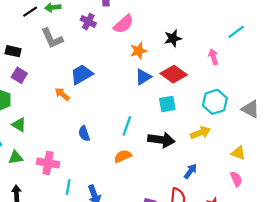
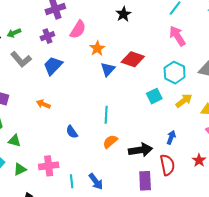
purple cross: (88, 22) -> (47, 36), turned -32
black star: (173, 38) -> (123, 14), moved
pink arrow: (213, 57) -> (177, 36), moved, size x1.5
blue trapezoid: (82, 74) -> (53, 66), moved
cyan square: (167, 104) -> (154, 96), moved
yellow arrow: (200, 133) -> (184, 101), moved
black arrow: (161, 140) -> (140, 150), moved

